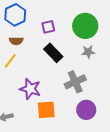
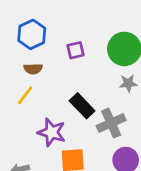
black rectangle: (53, 53) -> (82, 106), moved

